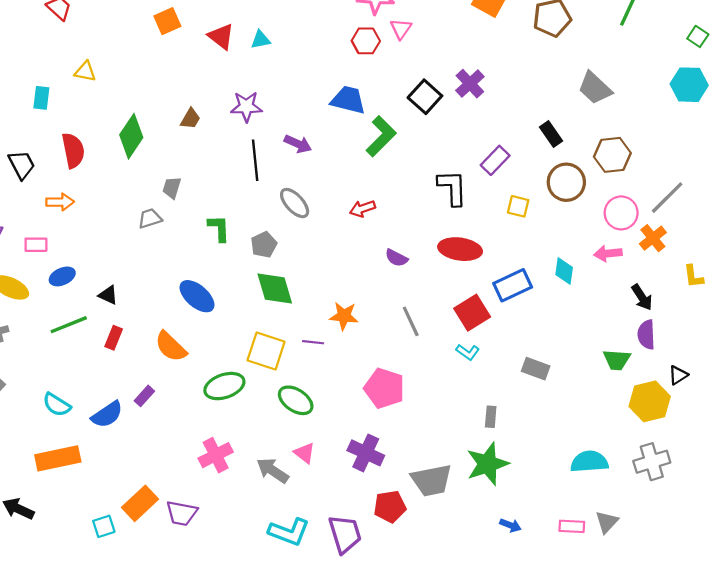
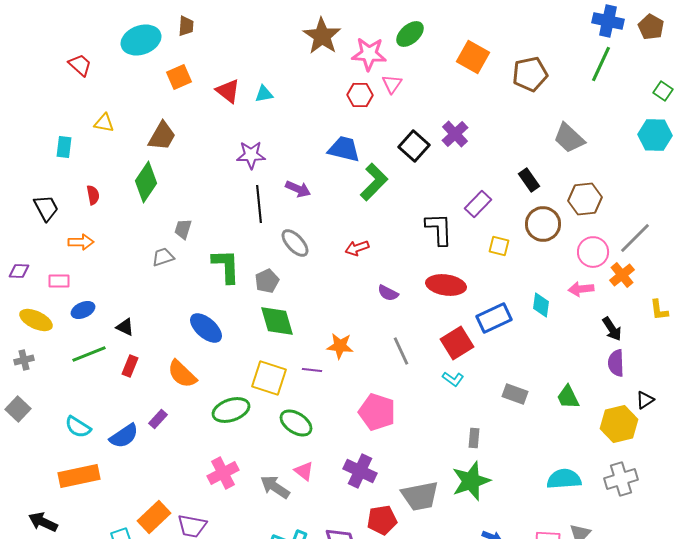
brown trapezoid: (190, 119) -> (162, 136), moved, size x1.5
red semicircle: (73, 150) -> (93, 195), size x0.6
green L-shape: (219, 228) -> (226, 266), size x1.4
green trapezoid: (617, 360) -> (568, 397), moved, turned 60

